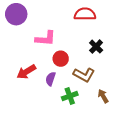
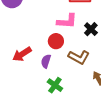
pink L-shape: (45, 38) -> (67, 21), moved
green cross: (70, 96) -> (55, 85), moved, turned -35

